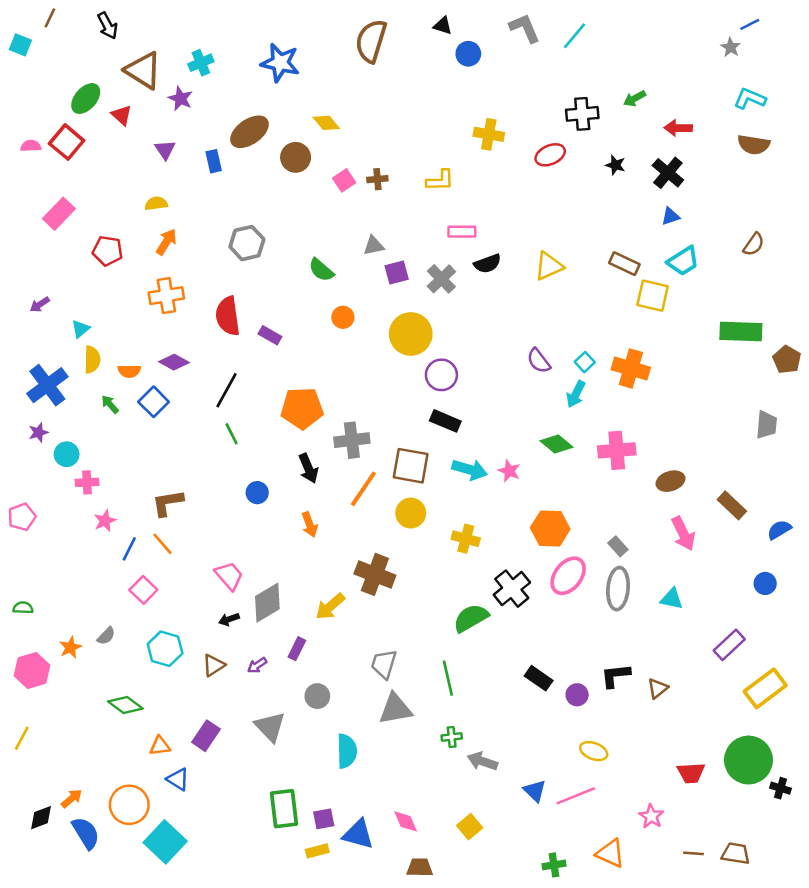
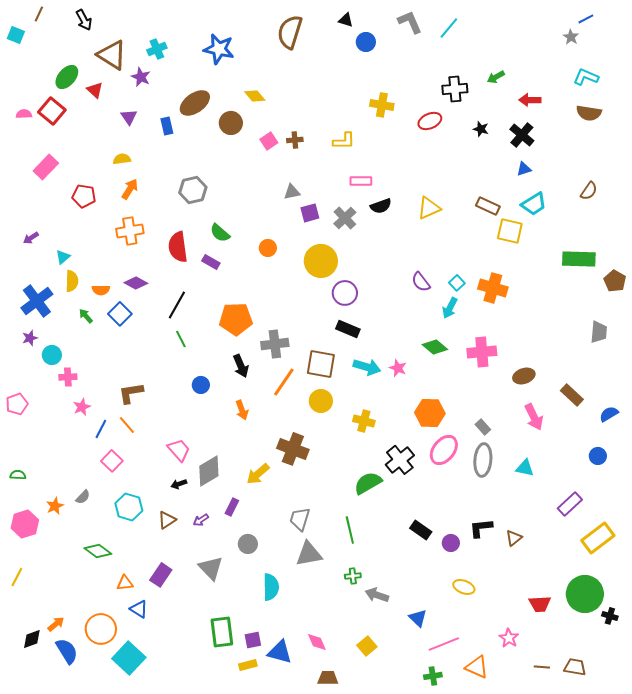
green semicircle: (321, 270) -> (220, 233), moved
pink line: (576, 796) -> (444, 644), moved

